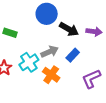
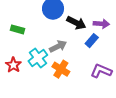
blue rectangle: (73, 55) -> (92, 41), moved
purple L-shape: (91, 79) -> (101, 71), turned 50

